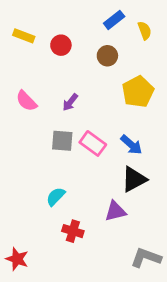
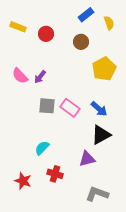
purple arrow: (70, 102) -> (40, 77), moved
gray L-shape: (146, 258) -> (97, 194), moved
red star: (17, 259) -> (23, 181), moved

